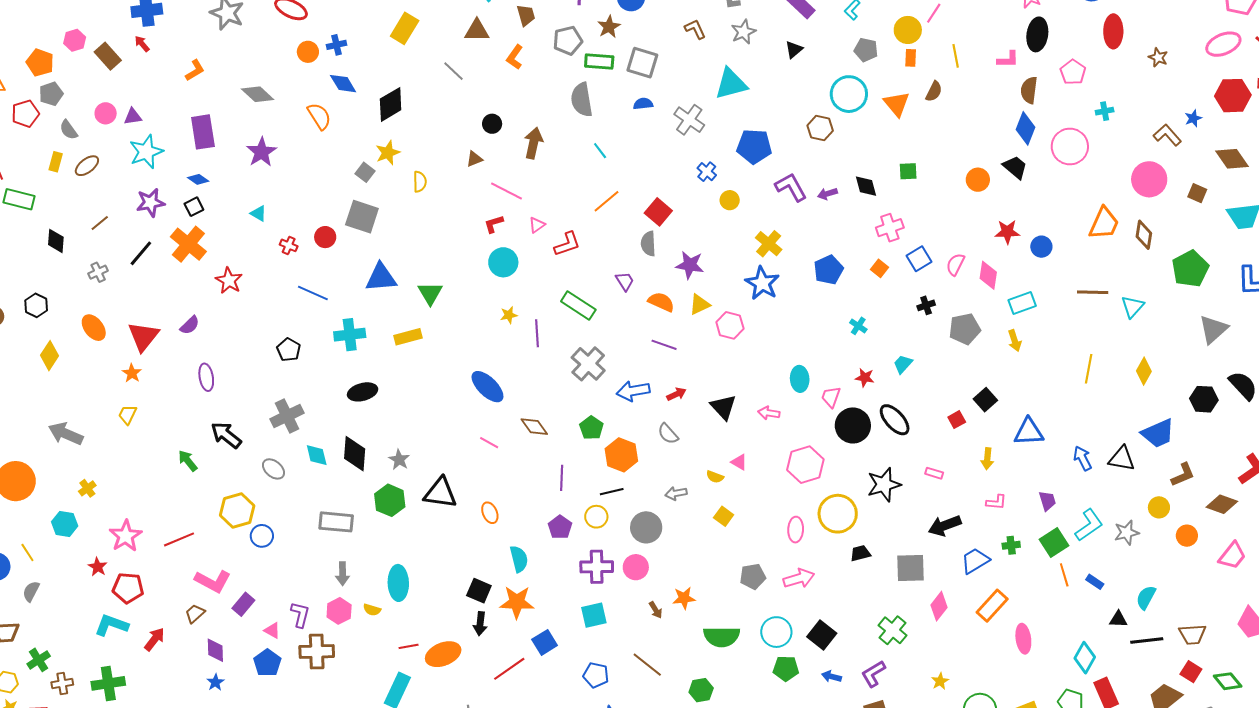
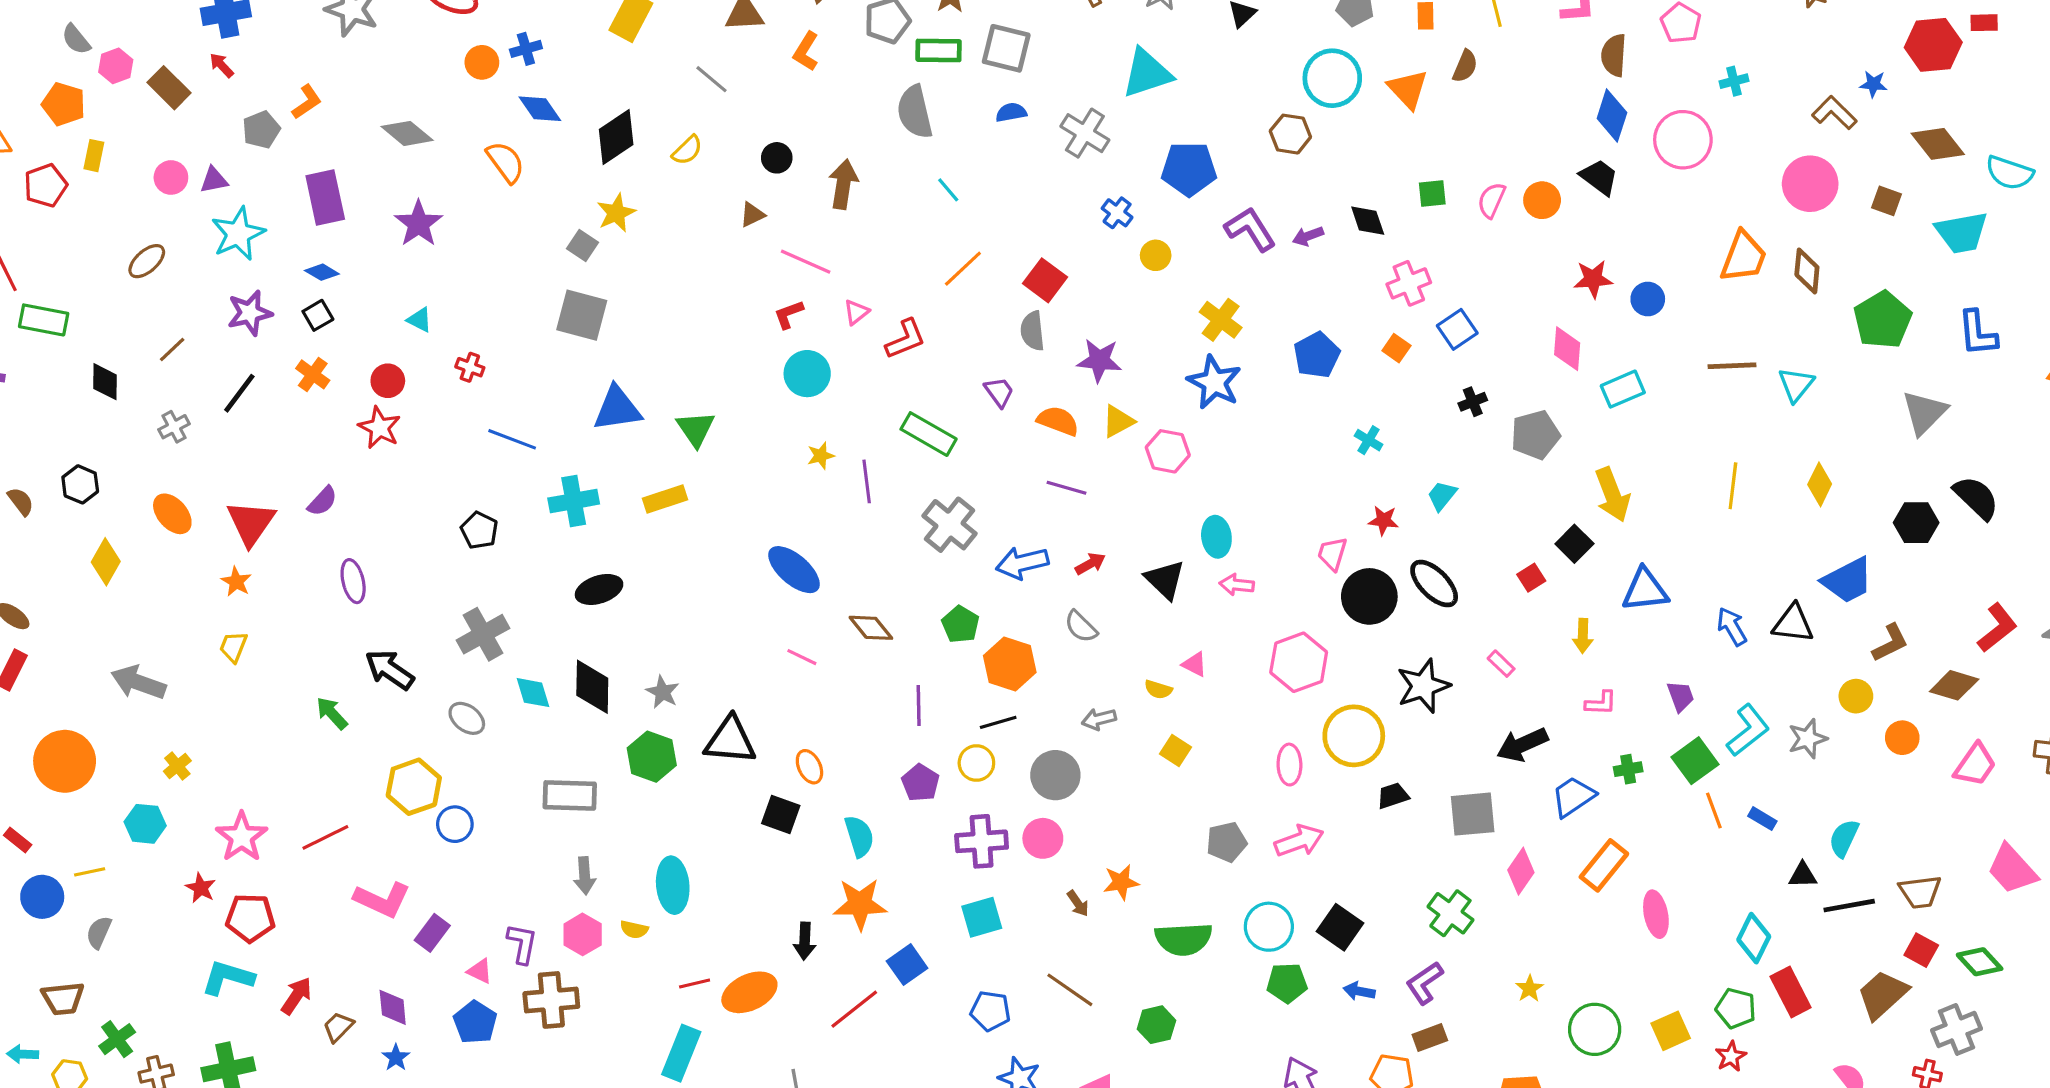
gray pentagon: (51, 94) -> (261, 130), moved
blue star: (1193, 118) -> (1873, 84), turned 30
gray semicircle: (69, 130) -> (76, 39), moved
yellow rectangle: (56, 162) -> (94, 156), moved
yellow semicircle: (420, 182) -> (687, 150), moved, turned 50
red circle: (325, 237) -> (388, 381), moved
orange cross: (188, 244) -> (313, 374), size x0.6
pink semicircle: (955, 264) -> (1492, 200), moved
yellow arrow: (1015, 341) -> (1612, 495), moved, size x1.6
cyan ellipse: (800, 379) -> (1216, 537), moved
pink rectangle: (934, 473) -> (1501, 664), turned 30
yellow line: (27, 552) -> (90, 872), turned -66
black square: (479, 591) -> (781, 815), moved
brown trapezoid: (195, 614) -> (338, 1027), moved

